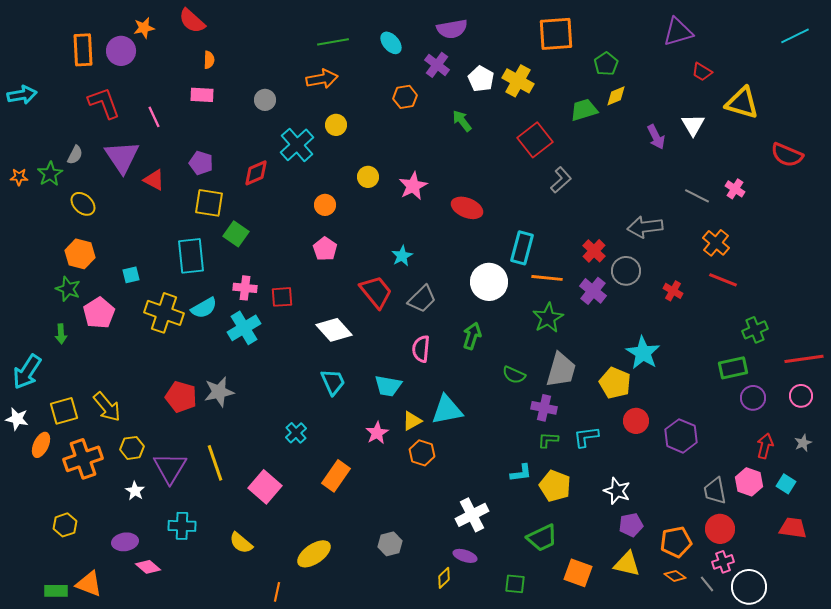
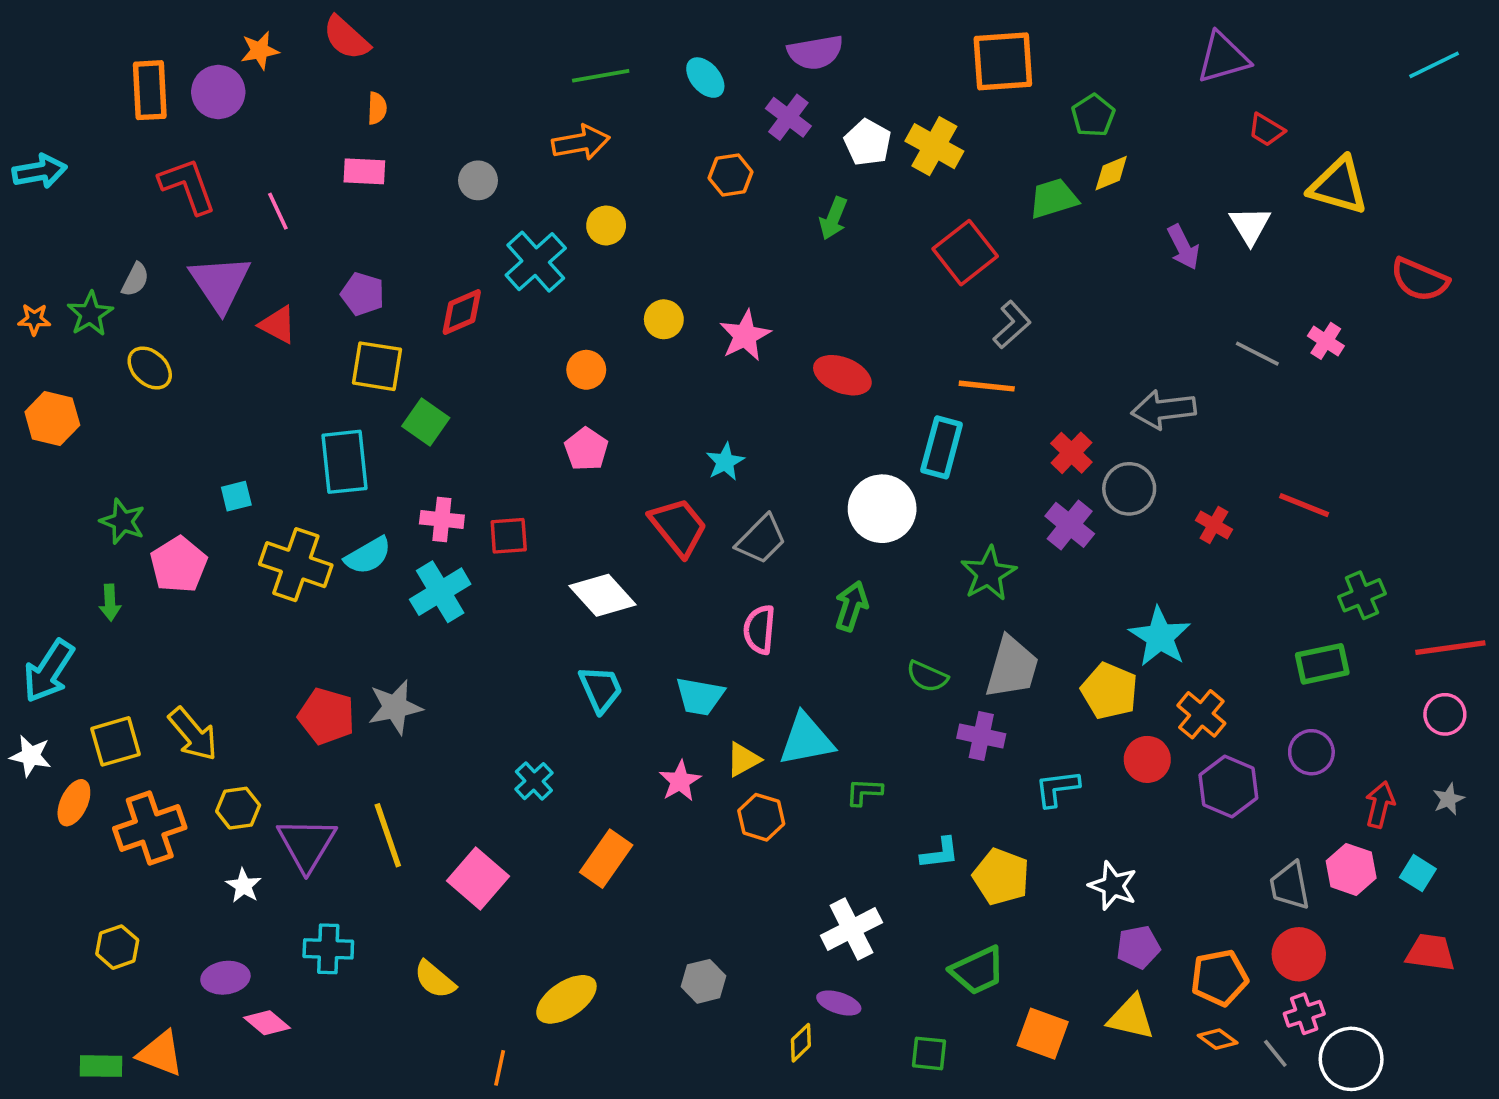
green arrow: (462, 121) -> (833, 218), turned -120
orange cross: (716, 243) -> (1201, 714), moved
orange hexagon: (80, 254) -> (52, 419), moved
orange line: (547, 278) -> (987, 386), moved
purple circle: (753, 398) -> (1311, 752), moved
green L-shape: (548, 440) -> (864, 792), moved

